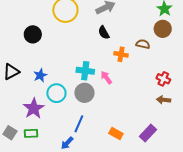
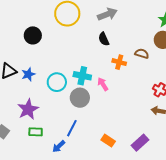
blue star: (40, 75) -> (28, 74), moved
cyan circle: (56, 93) -> (57, 82), moved
green rectangle: (31, 133) -> (36, 132), moved

